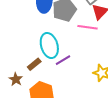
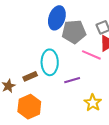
purple line: (63, 60) -> (72, 80), moved

